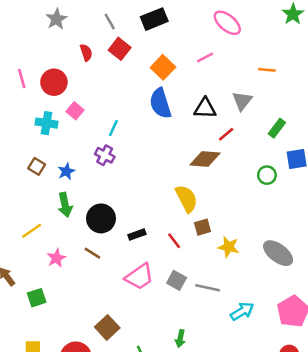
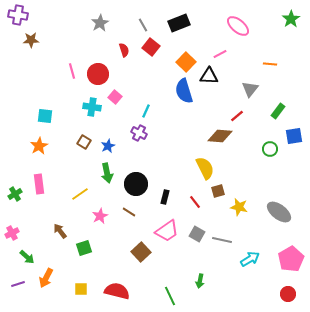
black triangle: (205, 108) -> (209, 76), moved
black rectangle: (137, 235) -> (165, 197), turned -56
brown square: (107, 327) -> (141, 252), moved

